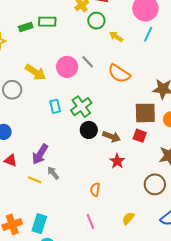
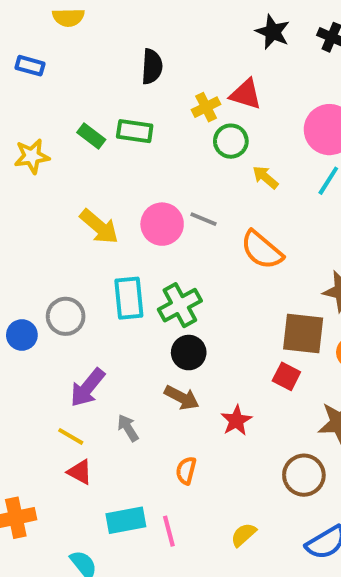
green rectangle: (26, 27) -> (91, 136), turned 48
gray line: (88, 62) -> (204, 219), turned -32
gray circle: (12, 90) -> (66, 316), moved
cyan rectangle: (55, 106) -> (129, 298), size x1.5
brown arrow: (112, 137) -> (182, 398), moved
red triangle: (11, 160) -> (80, 472), moved
gray arrow: (53, 173) -> (128, 428), moved
cyan rectangle: (39, 224) -> (126, 520), moved, turned 54

